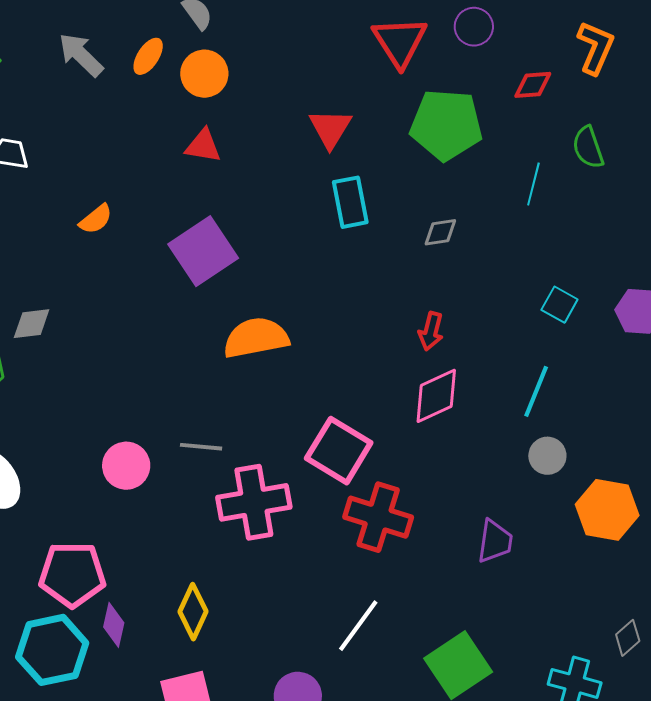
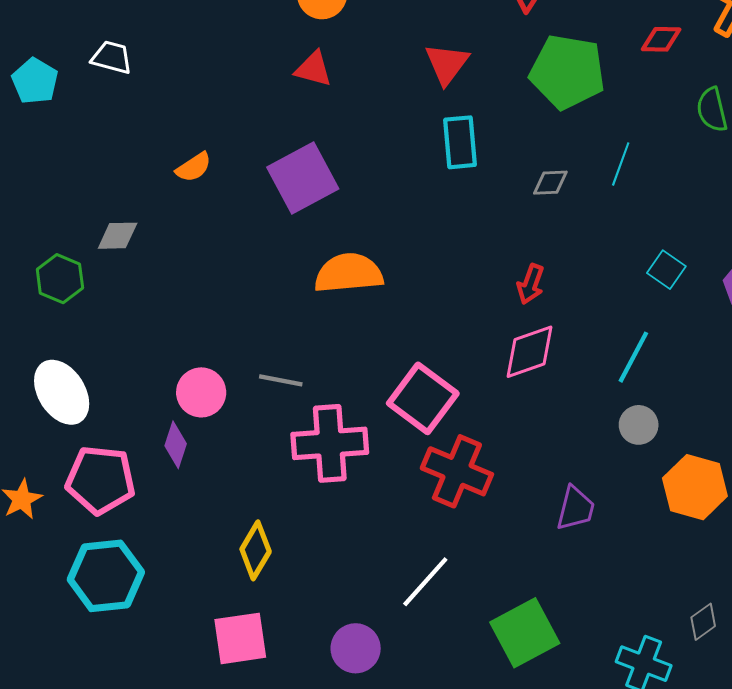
cyan line: (533, 184) -> (621, 164), moved
orange semicircle: (96, 219) -> (194, 167), moved
pink pentagon: (72, 574) -> (101, 480), moved
purple diamond: (114, 625) -> (176, 445), moved

